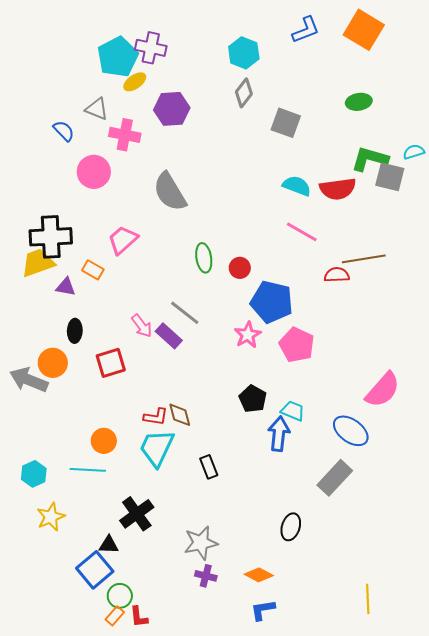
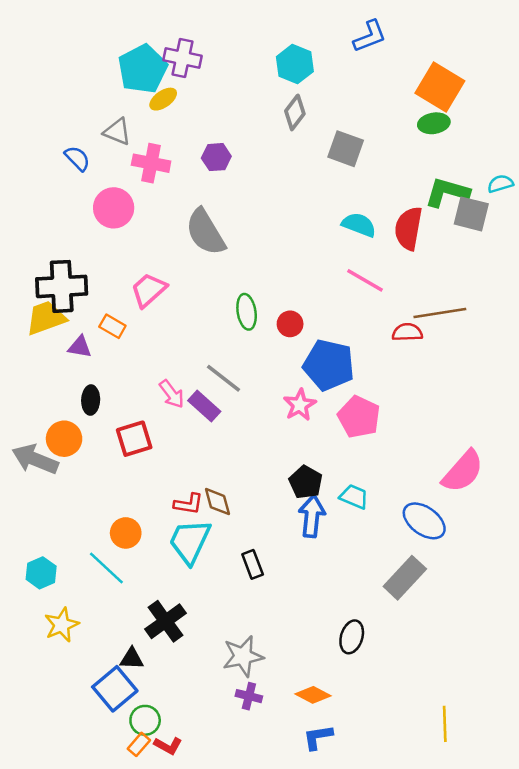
orange square: (364, 30) -> (440, 87), moved
purple hexagon: (172, 109) -> (216, 157), moved, size x0.7
red semicircle: (338, 189) -> (408, 228), turned 108
blue arrow: (279, 434) -> (312, 516), moved
cyan line: (88, 470) -> (106, 568), turned 40
red L-shape: (139, 617) -> (168, 746), turned -55

